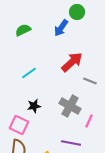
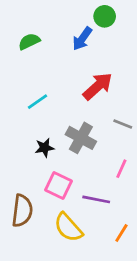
gray line: (90, 81) -> (123, 124), moved
gray cross: (70, 106) -> (81, 138), moved
pink square: (19, 125) -> (58, 185), moved

